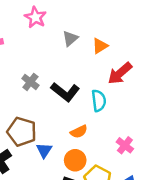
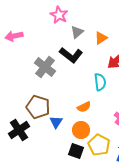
pink star: (35, 17) -> (59, 15), moved
gray cross: (30, 82) -> (45, 67), size x1.5
black L-shape: (65, 92) -> (71, 55), moved

